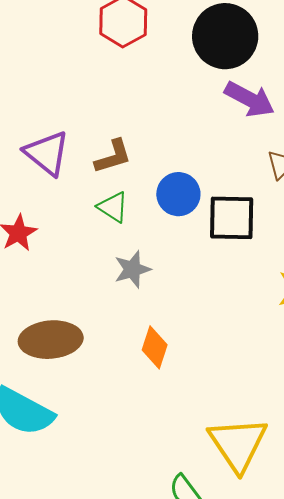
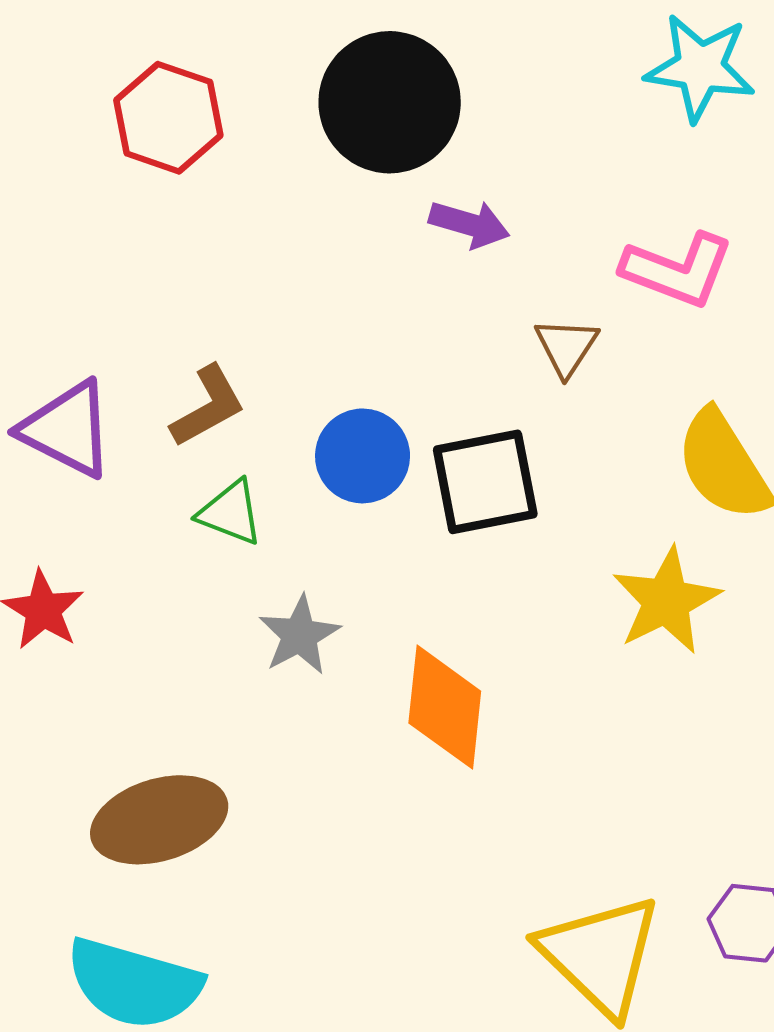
purple arrow: (250, 99) -> (469, 224), size x0.7
orange diamond: (155, 347) -> (445, 707), moved, size x1.4

